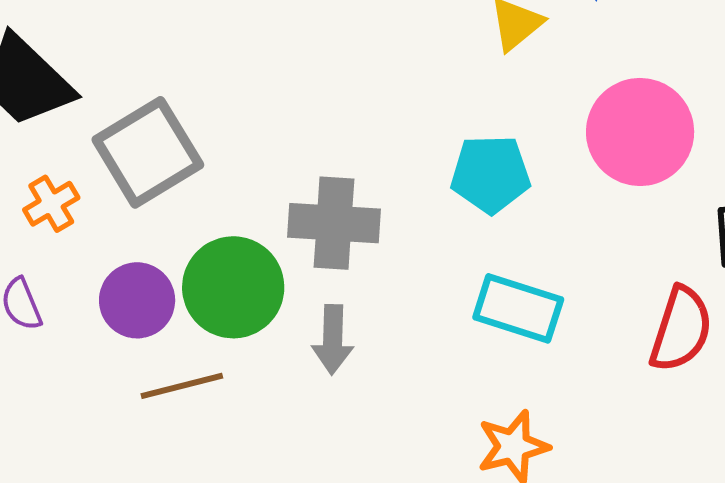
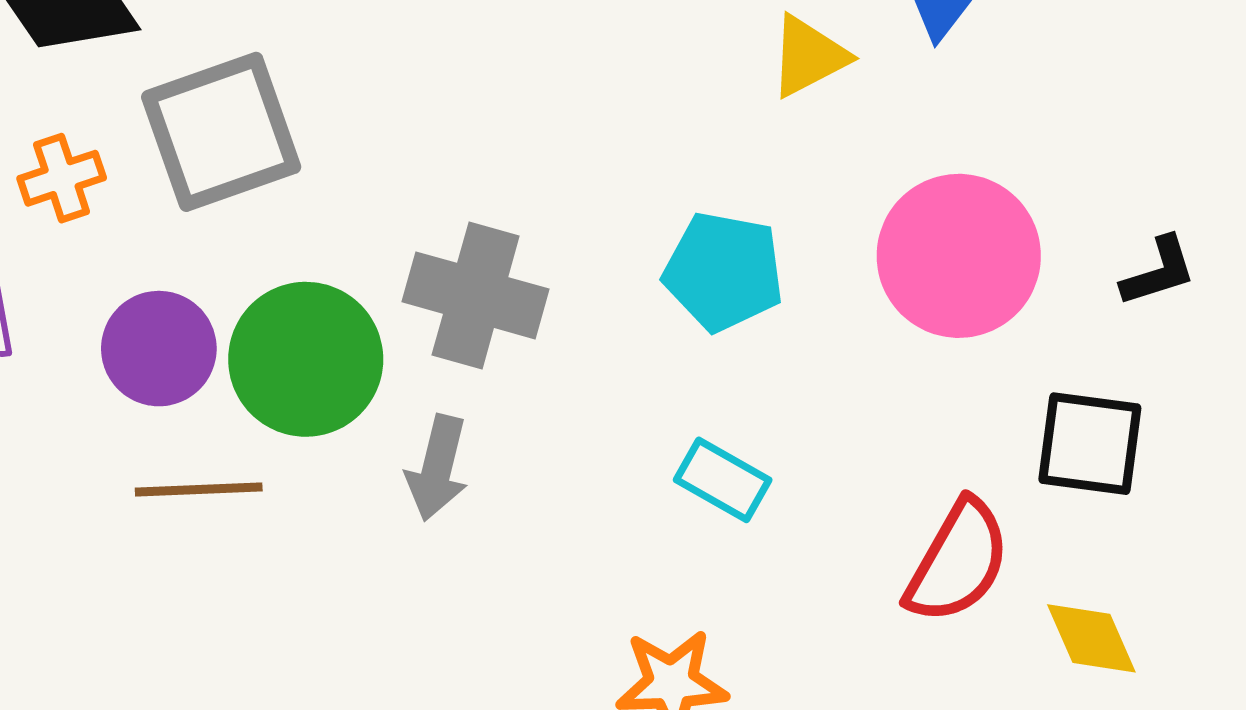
cyan rectangle: (518, 308) -> (723, 480), size x0.7

